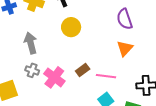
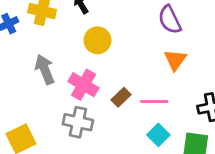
gray cross: (32, 70) -> (78, 122), moved, size x1.5
pink cross: (54, 77) -> (84, 85), moved

